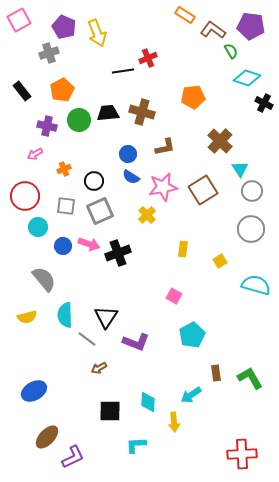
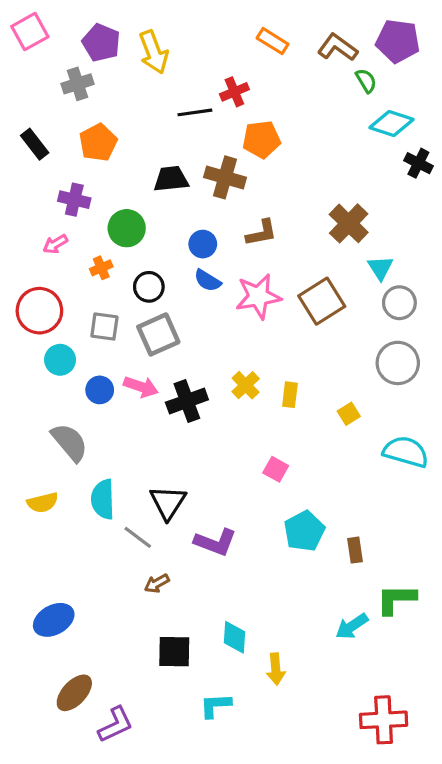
orange rectangle: (185, 15) -> (273, 41), moved
orange pentagon: (193, 97) -> (261, 139), moved
green circle: (79, 120) -> (127, 228), moved
yellow cross: (147, 215) -> (246, 385), moved
brown rectangle: (216, 373) -> (355, 550), moved
green L-shape: (250, 378) -> (396, 599), turned -60
cyan arrow: (191, 395) -> (352, 626), moved

